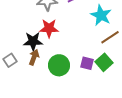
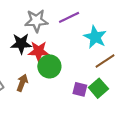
black star: (33, 41) -> (21, 44), moved
green circle: (59, 65) -> (49, 66), moved

